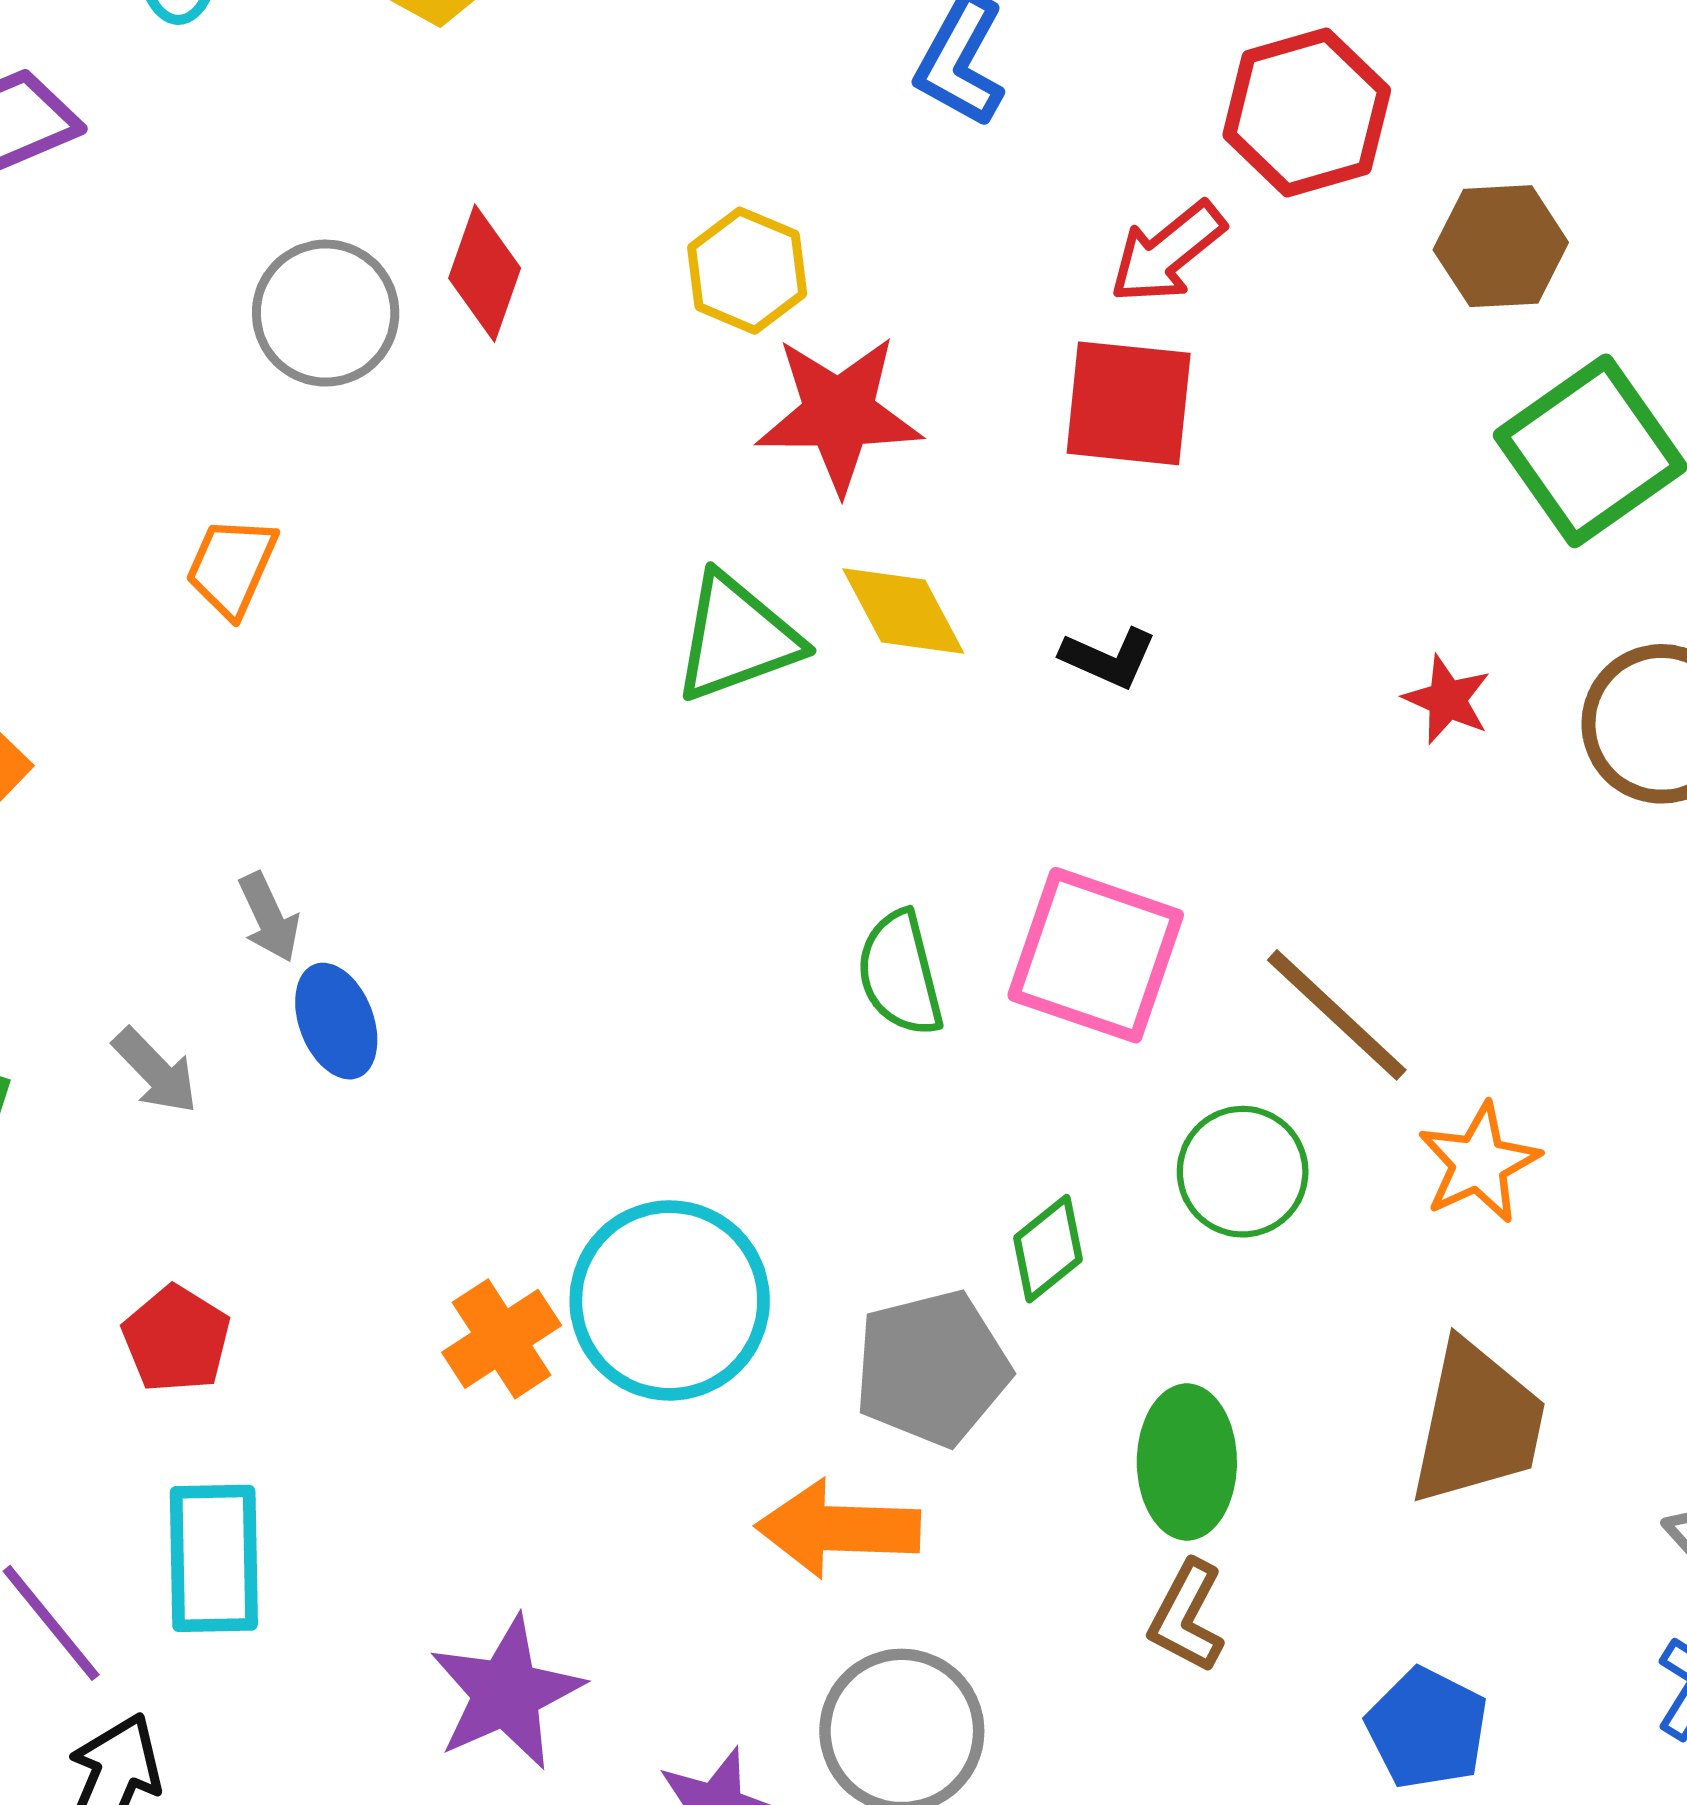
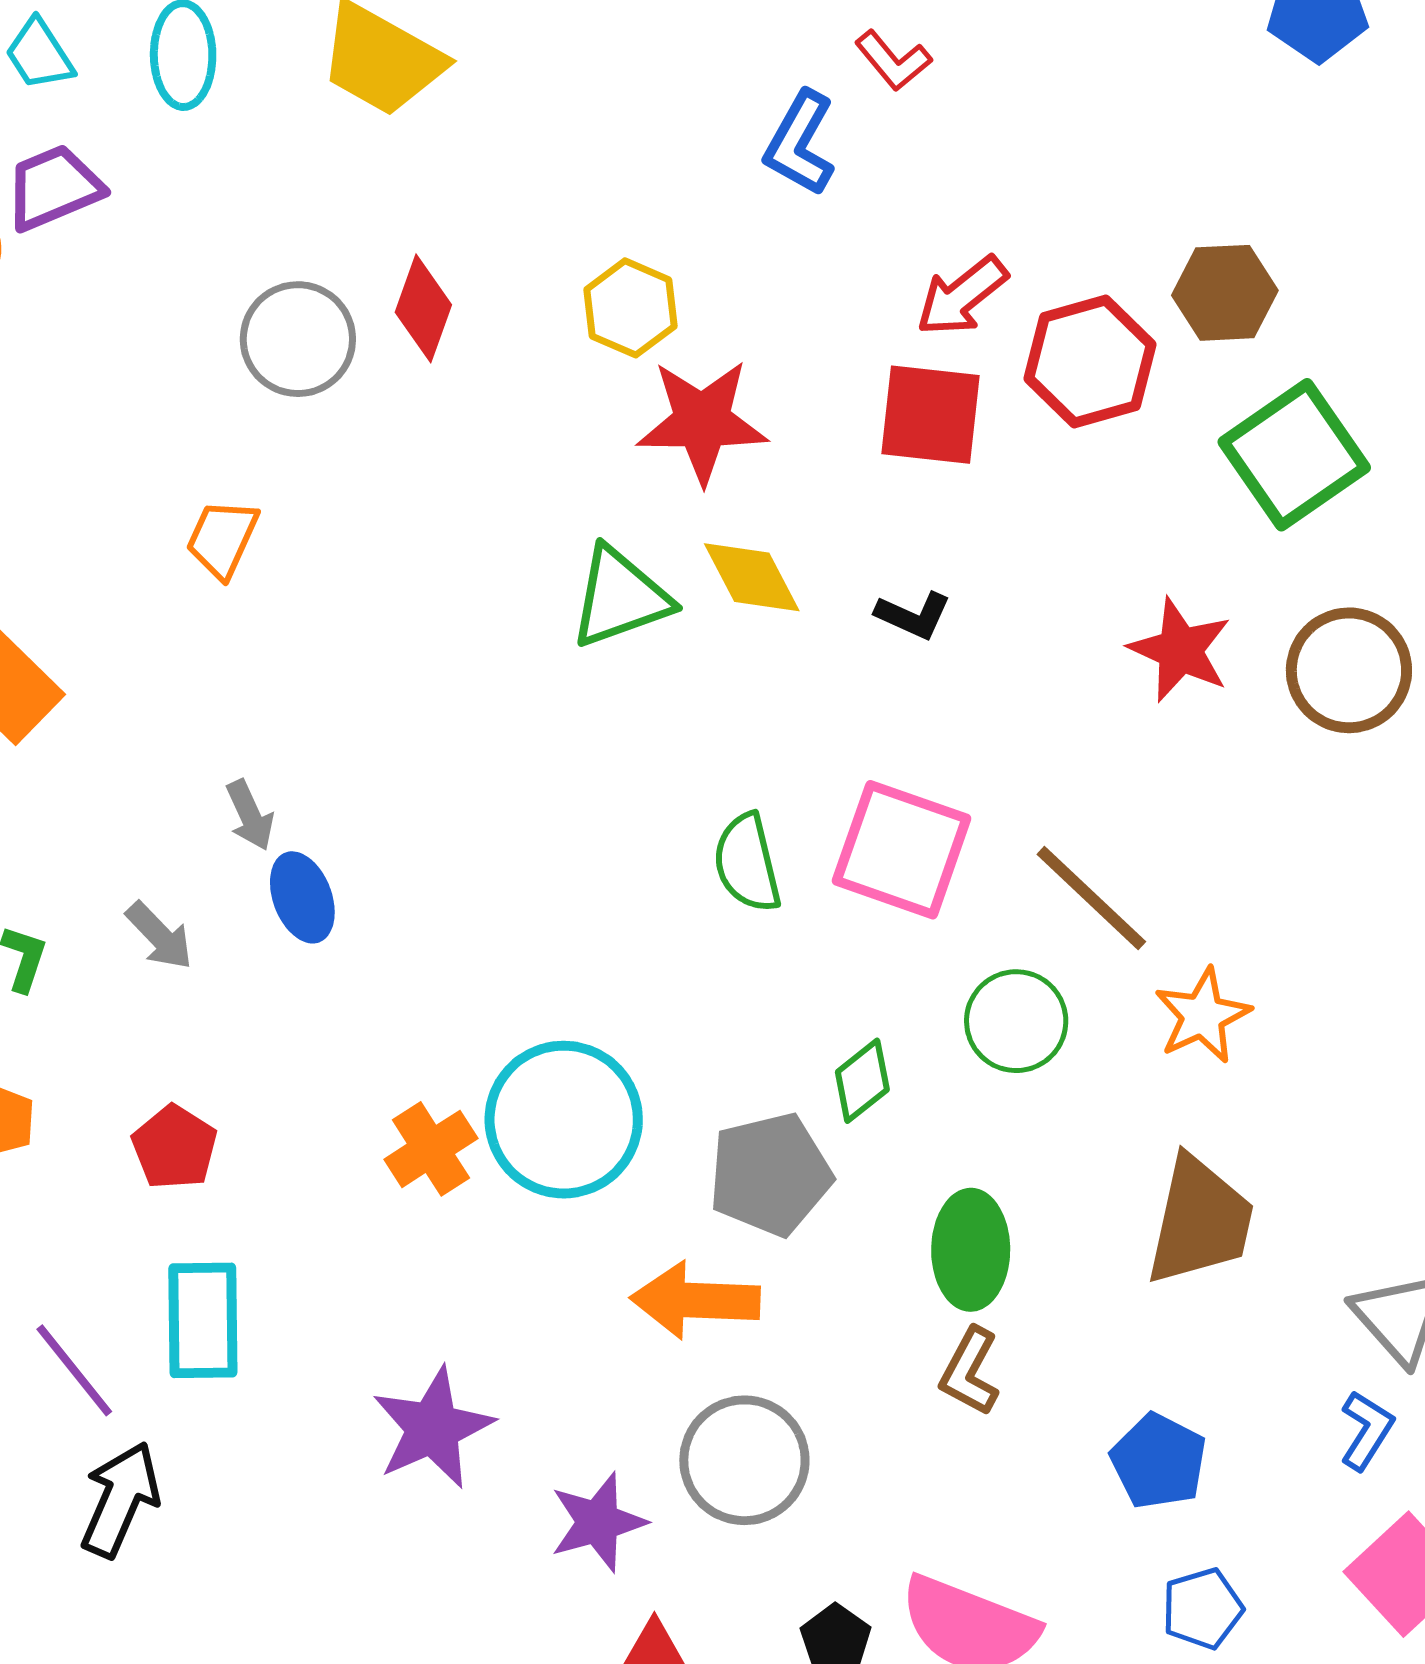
red hexagon: (1307, 113) -> (1090, 362), moved
red star: (1447, 700) -> (1180, 650), size x1.5

